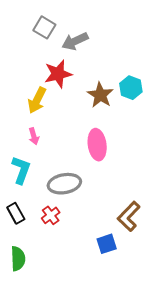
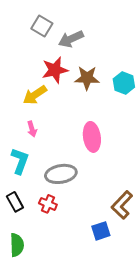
brown star: (100, 95) -> (87, 78), moved, turned -30
yellow arrow: (37, 100) -> (35, 95), turned 30
red cross: (51, 215) -> (48, 204), turned -30

